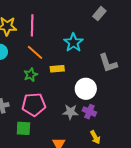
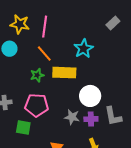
gray L-shape: (108, 63) -> (113, 116), moved
yellow rectangle: (57, 69) -> (64, 73), size x1.6
purple cross: (89, 112) -> (91, 119), turned -32

